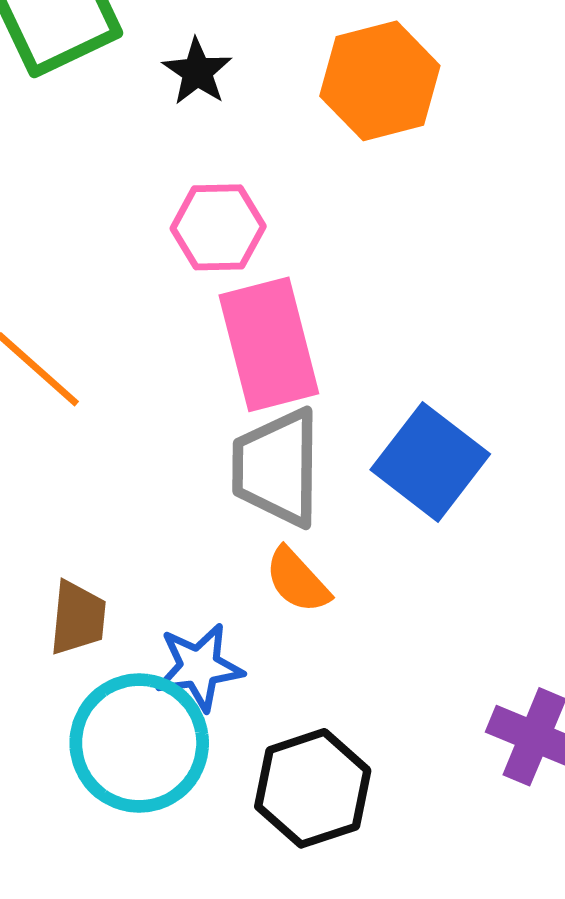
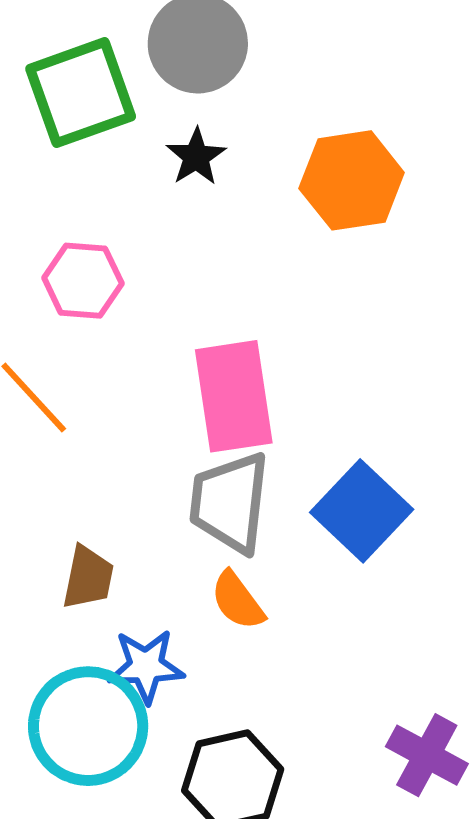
pink hexagon: (218, 227) -> (83, 281), moved
brown trapezoid: (78, 618) -> (88, 577), moved

